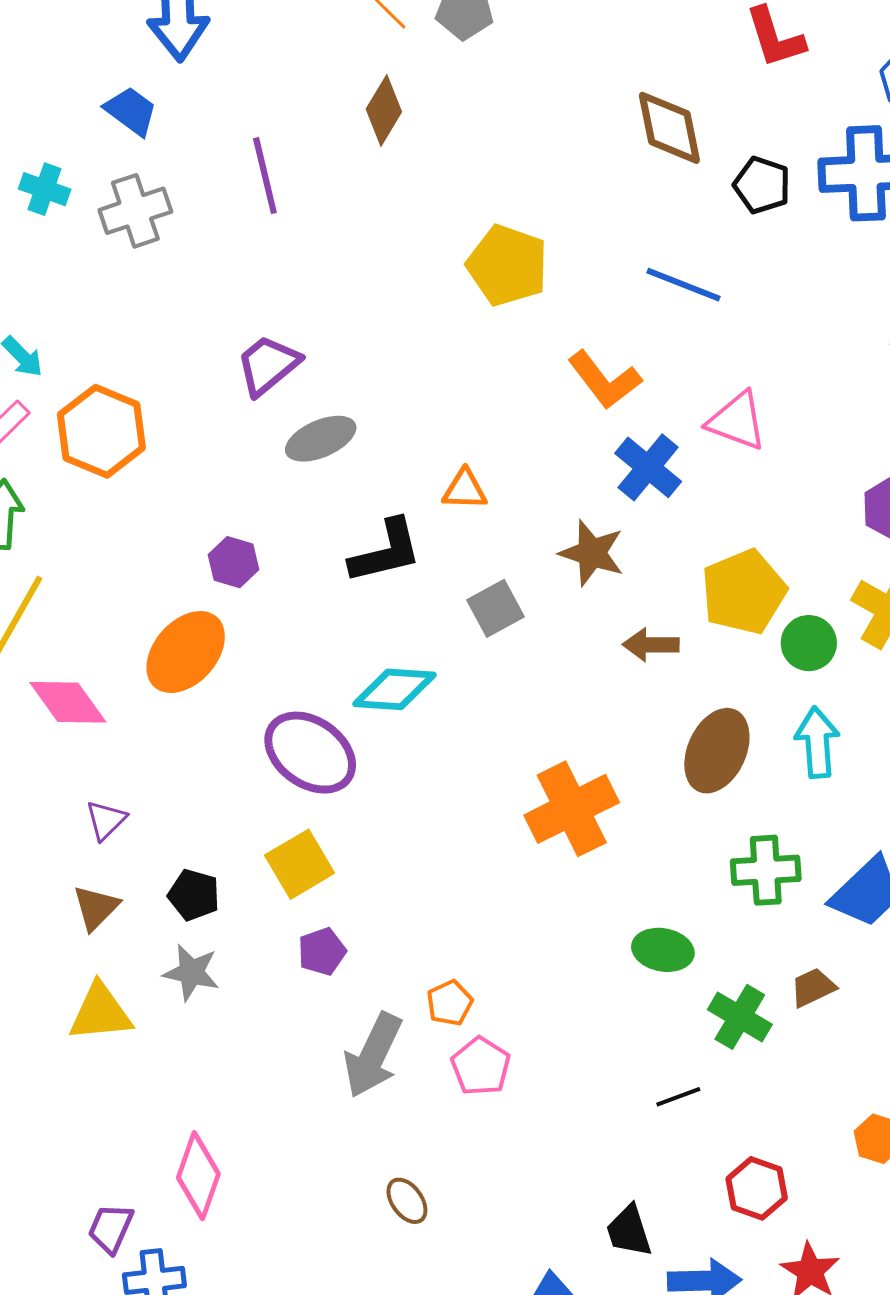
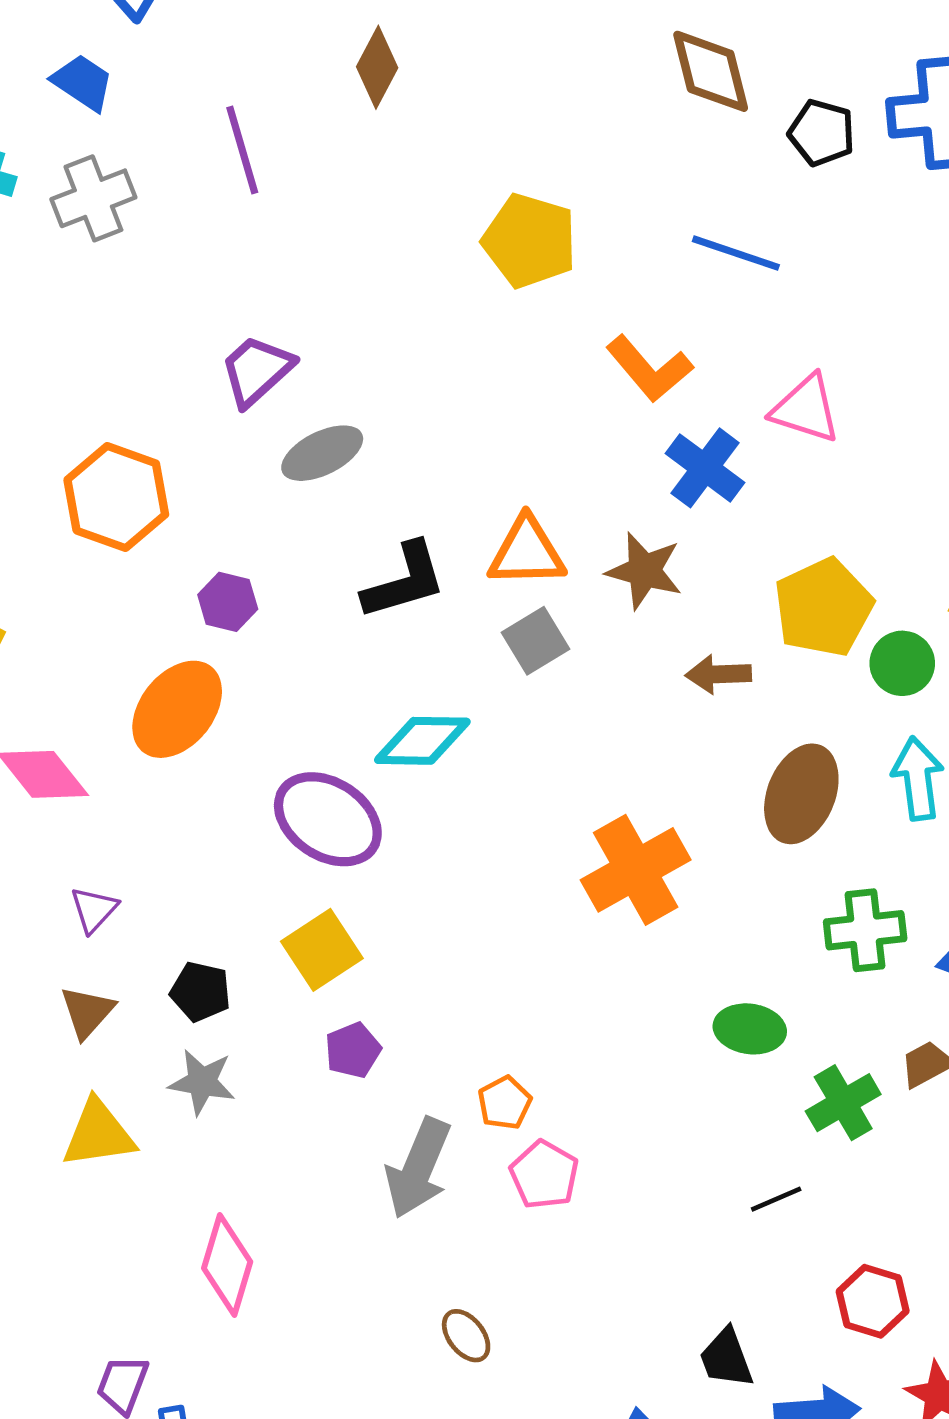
orange hexagon: (101, 431) -> (116, 497), moved
orange triangle: (465, 490) -> (527, 552), moved, size x1.5
green cross: (740, 1017) -> (843, 1103), turned 32
pink diamond: (198, 1176) -> (227, 1265), moved

